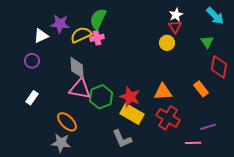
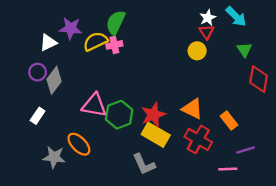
cyan arrow: (215, 16) -> (236, 17), moved
gray diamond: (77, 68) -> (54, 80), moved, turned 40
orange rectangle: (201, 89) -> (229, 121), moved
orange triangle: (163, 92) -> (192, 109), turned 30
red star: (130, 97) -> (153, 115), turned 30
gray star: (61, 143) -> (54, 157), moved

